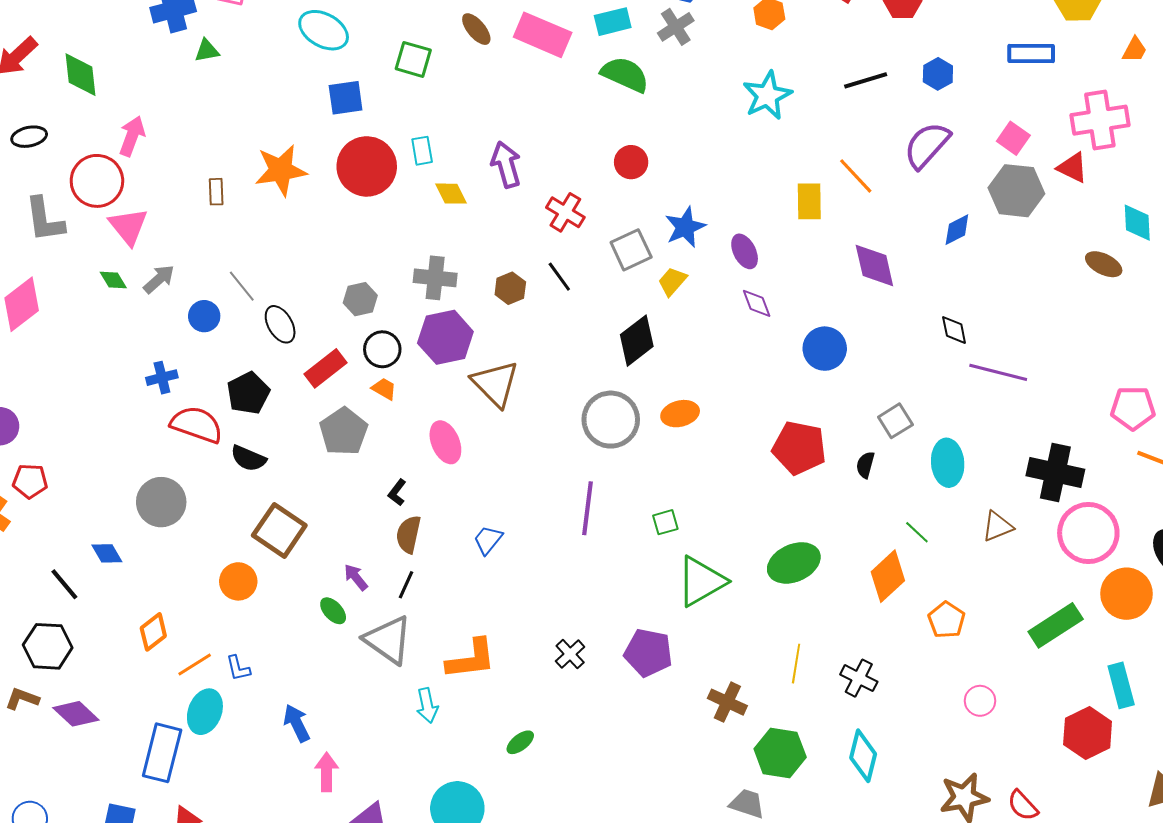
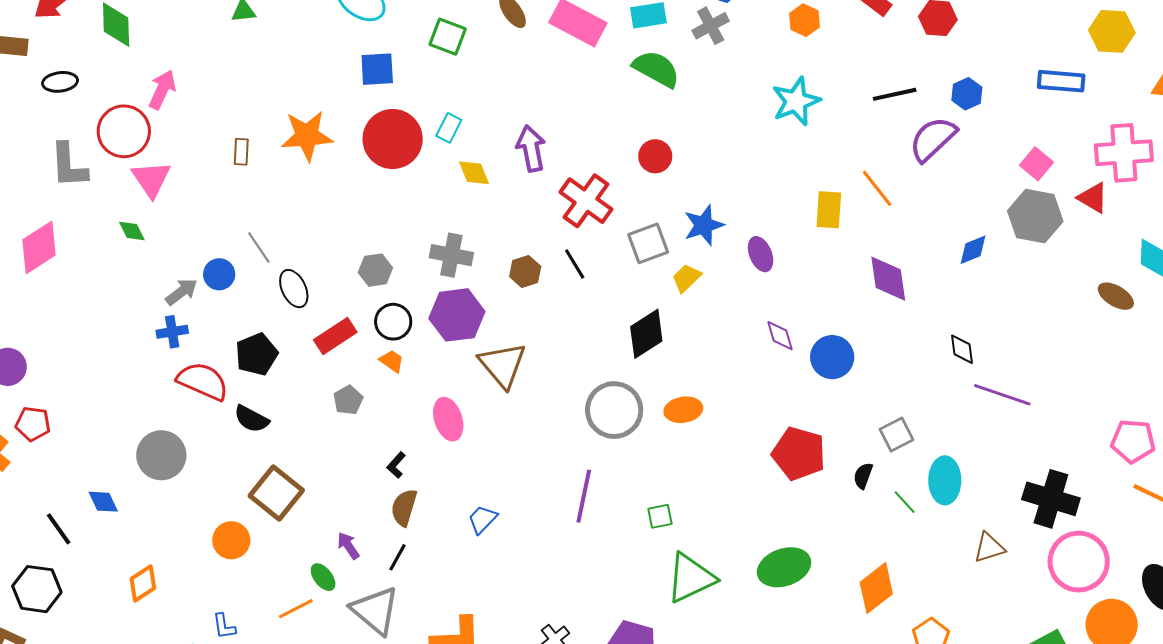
purple semicircle: (927, 145) -> (933, 139), moved
cyan rectangle: (422, 151) -> (449, 128), turned 32
red cross: (565, 212) -> (586, 201), size x1.4
gray arrow: (159, 279) -> (182, 292), moved
purple diamond: (757, 303) -> (780, 336), moved
gray pentagon: (344, 432) -> (348, 400), size x0.6
green line: (917, 532) -> (905, 502), moved
orange line: (195, 665) -> (296, 609), moved

